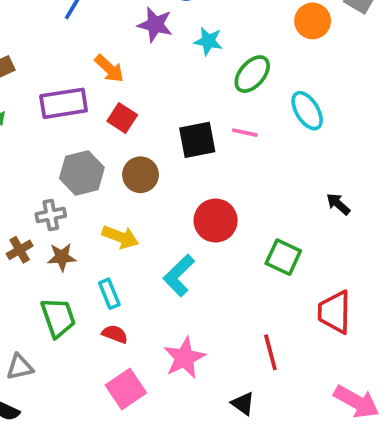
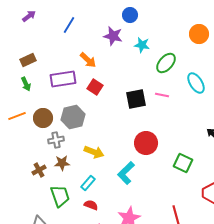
brown circle: (140, 175) -> (43, 118), moved
brown cross: (20, 250) -> (39, 170), moved
cyan rectangle: (109, 294) -> (88, 183), turned 63

